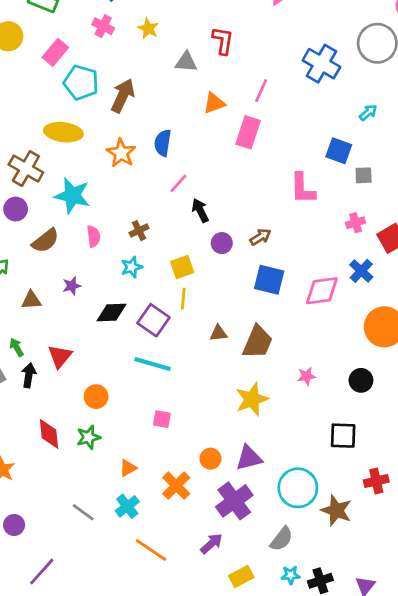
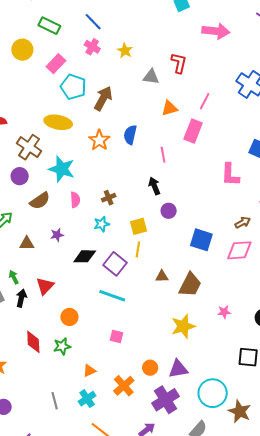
pink line: (178, 183) -> (163, 155), moved, turned -56
brown arrow: (260, 237) -> (243, 222), moved
gray line: (83, 512) -> (55, 401), turned 36

